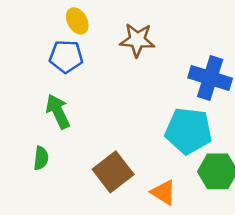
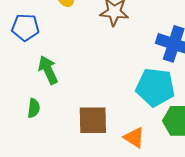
blue pentagon: (66, 56) -> (25, 27), moved
brown square: (113, 172) -> (93, 120), turned 36

